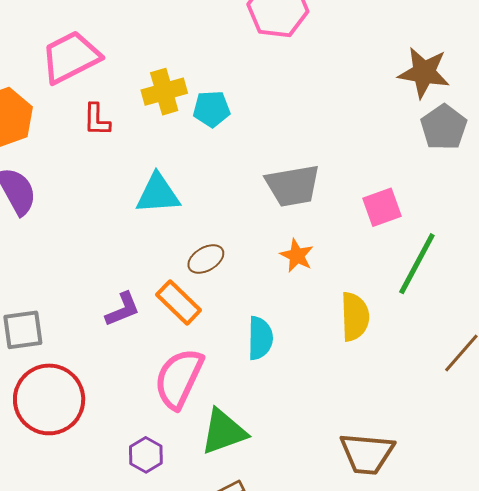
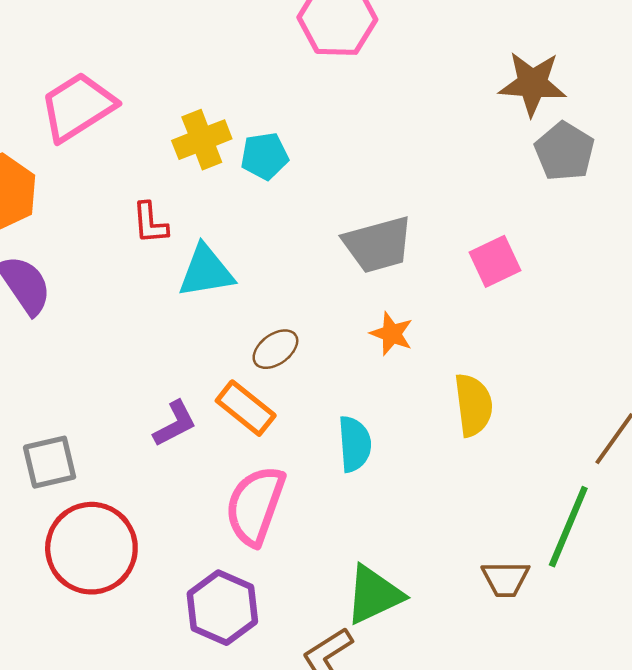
red L-shape: (97, 120) -> (150, 223), moved
green line: (417, 264) -> (568, 527), moved
green triangle: (224, 432) -> (374, 595), moved
brown trapezoid: (367, 453) -> (505, 579), size x0.7
purple hexagon: (146, 455) -> (222, 608), size x1.6

